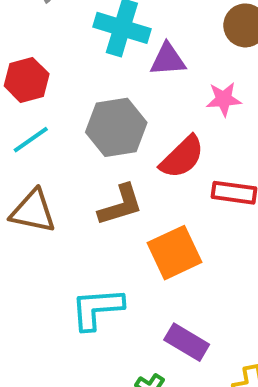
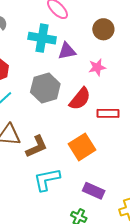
brown L-shape: (121, 205) -> (37, 147), moved

